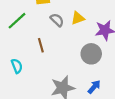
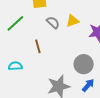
gray circle: (91, 54) -> (84, 64), moved
cyan semicircle: (17, 66) -> (15, 66), turned -72

